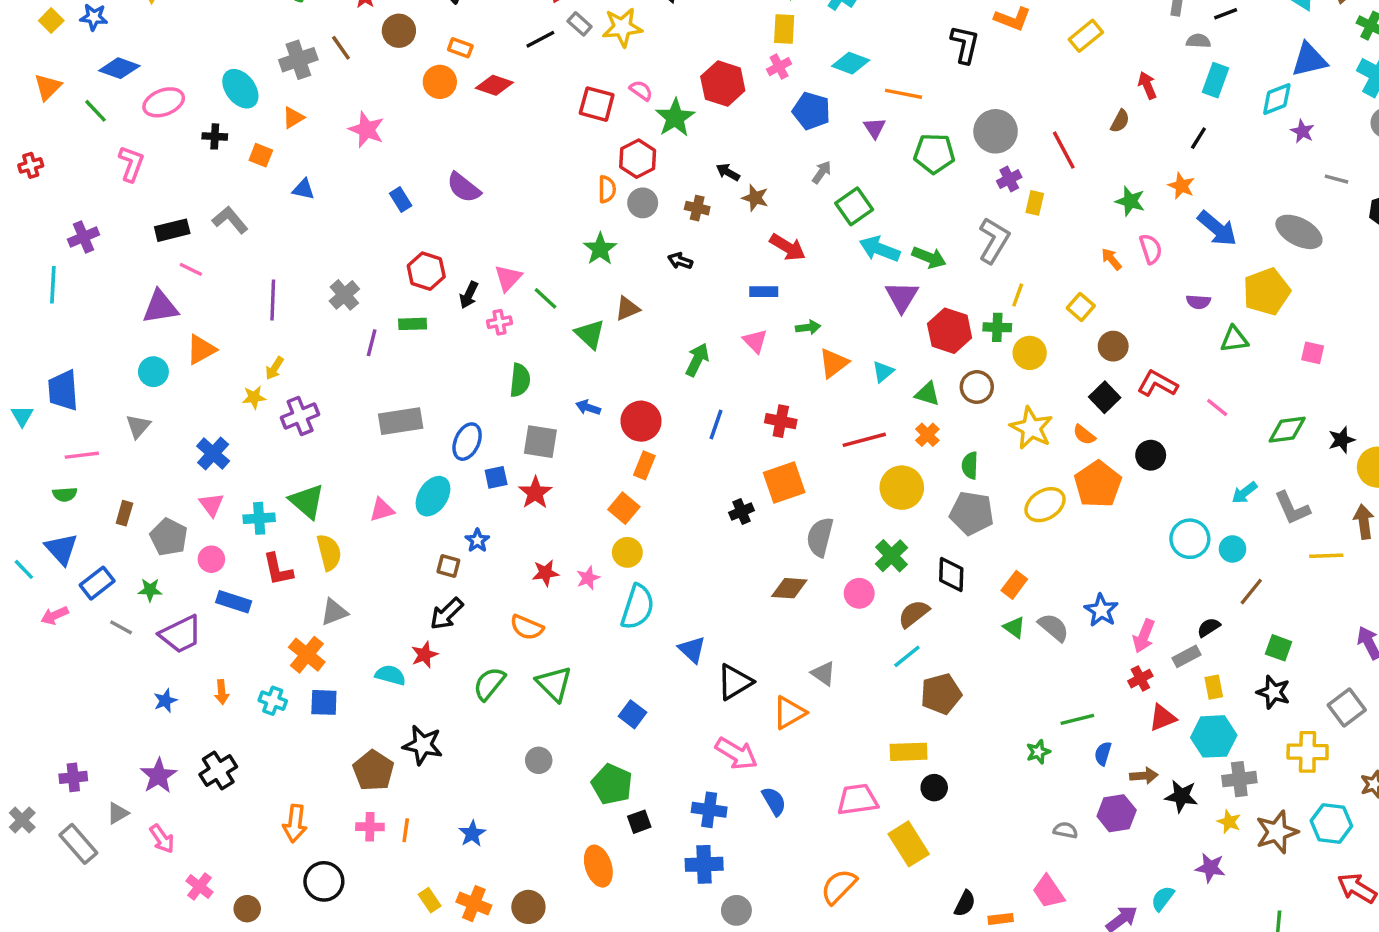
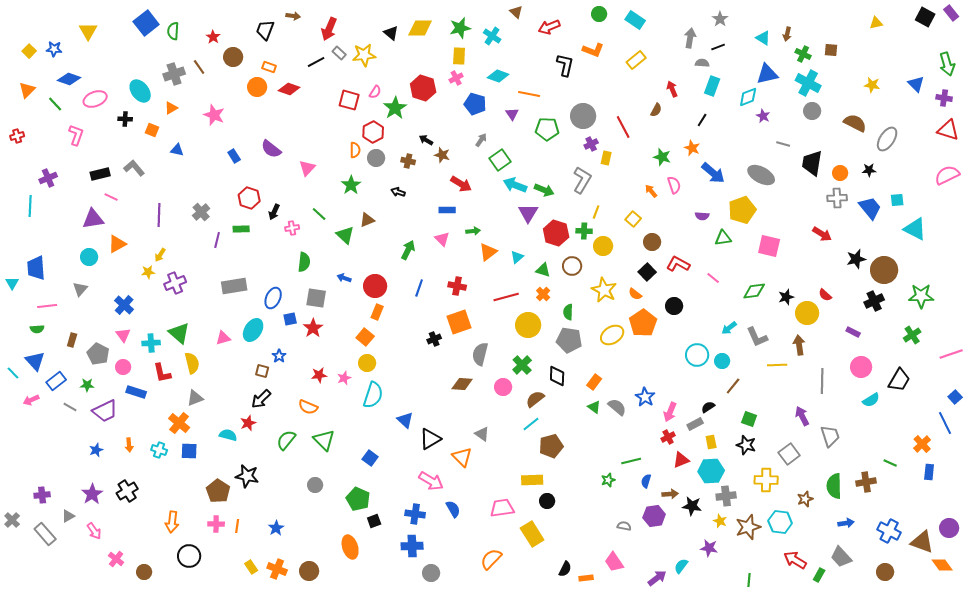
pink semicircle: (641, 90) -> (375, 92), turned 88
pink triangle: (508, 278) -> (307, 168), moved
pink square: (1313, 353) -> (769, 246), size x1.6
orange triangle: (789, 713) -> (462, 457), turned -45

